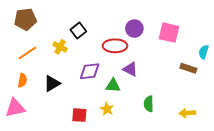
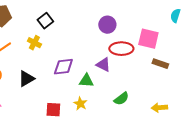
black square: (78, 31) -> (45, 21), moved
pink square: (169, 33) -> (148, 39), moved
red ellipse: (115, 46) -> (121, 49), moved
cyan semicircle: (204, 52) -> (175, 16), moved
green semicircle: (149, 104) -> (121, 99), turned -126

